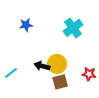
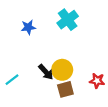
cyan cross: (73, 28) -> (68, 20), moved
black arrow: (42, 66) -> (46, 72), turned -147

